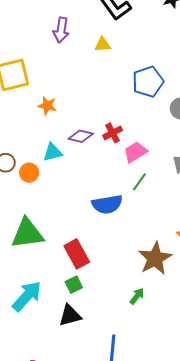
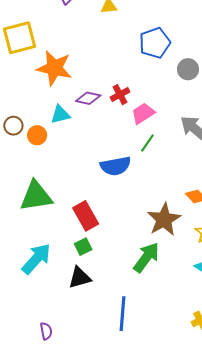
orange star: (47, 106) -> (54, 68), size x1.8
green arrow: (137, 296) -> (146, 257), size x1.8

